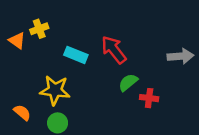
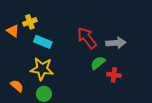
cyan rectangle: (76, 55) -> (43, 42), moved
gray arrow: (180, 56) -> (116, 43), moved

